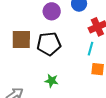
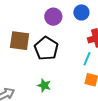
black pentagon: (49, 44) -> (46, 48), turned 30

